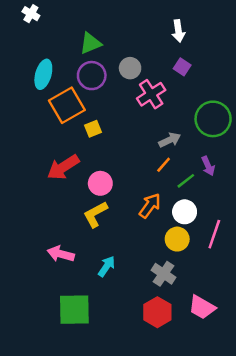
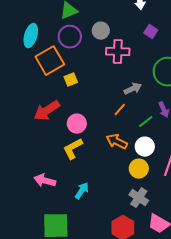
purple square: (182, 67) -> (151, 32), moved
pink cross: (151, 94) -> (118, 52), turned 35
orange line: (164, 165) -> (120, 110), moved
orange arrow: (150, 206) -> (117, 142), turned -100
gray cross: (164, 274) -> (139, 198), moved

